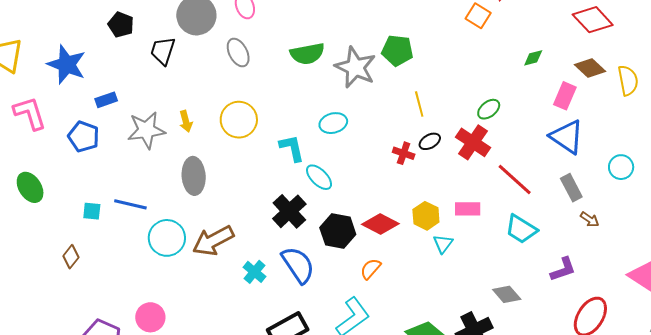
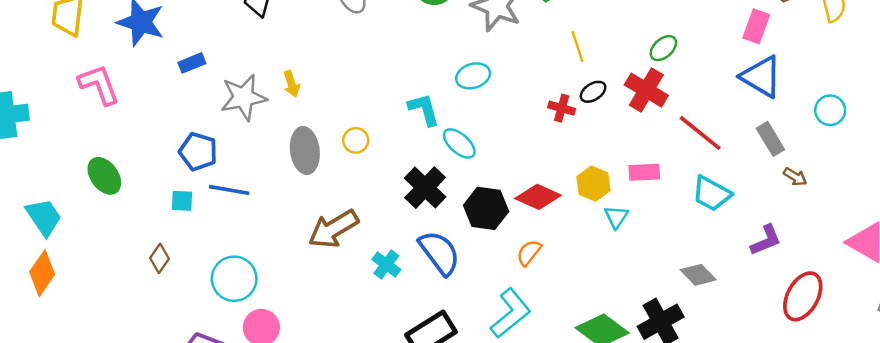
yellow circle: (239, 120) -> (356, 140), moved, size x0.6
blue pentagon: (84, 136) -> (198, 152), moved
cyan circle: (167, 238) -> (234, 279), moved

